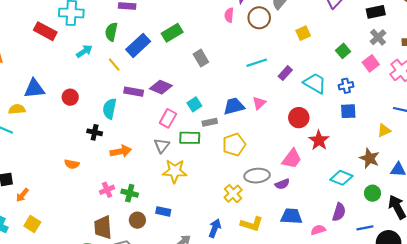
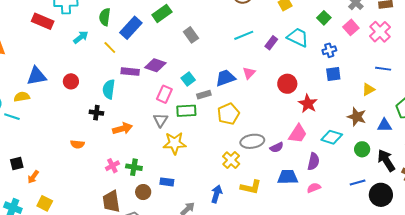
cyan trapezoid: (315, 83) -> (298, 37), moved
pink trapezoid: (292, 159) -> (298, 134), moved
purple semicircle: (339, 212) -> (313, 161), moved

